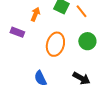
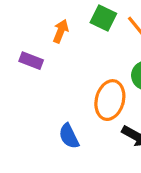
orange ellipse: (55, 44) -> (110, 100), moved

